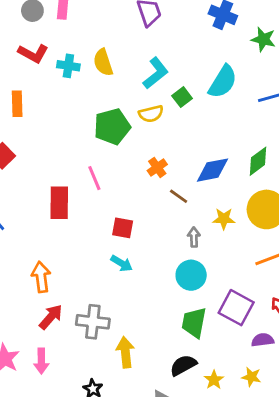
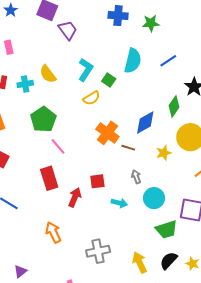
green pentagon: (112, 126) -> (43, 119), moved
orange cross: (157, 167) -> (107, 133), size x1.6
pink line: (94, 178) -> (58, 146), moved
gray arrow: (194, 237) -> (136, 177), moved
cyan arrow: (122, 263) -> (119, 203), moved
red arrow: (51, 317) -> (75, 197), moved
green trapezoid: (194, 323) -> (166, 229), turned -100
yellow arrow: (125, 352) -> (140, 262), moved

